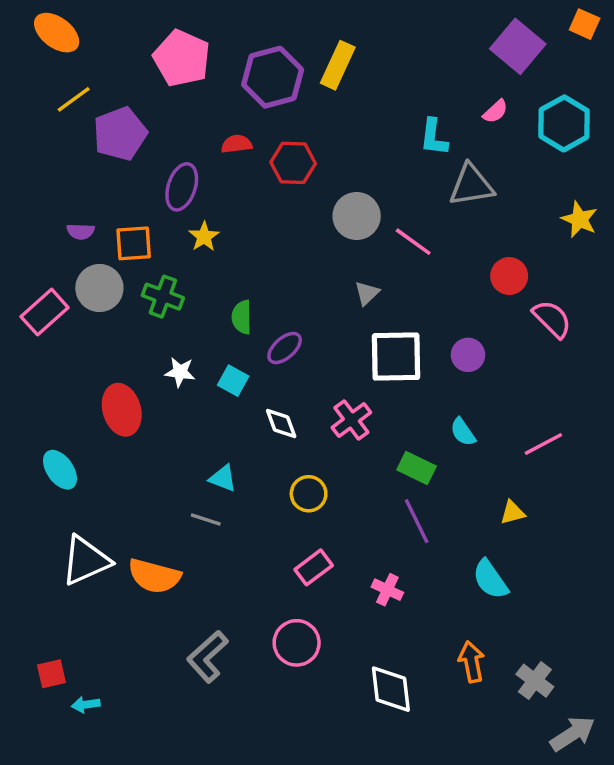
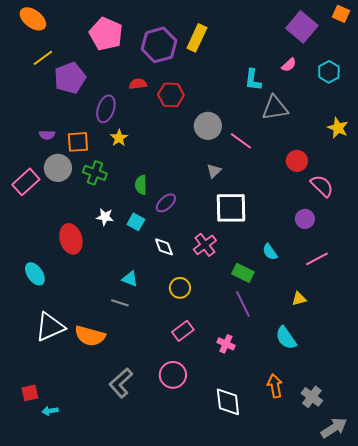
cyan hexagon: (564, 123) -> (329, 72), size x0.7
purple circle: (468, 355) -> (305, 219), moved

